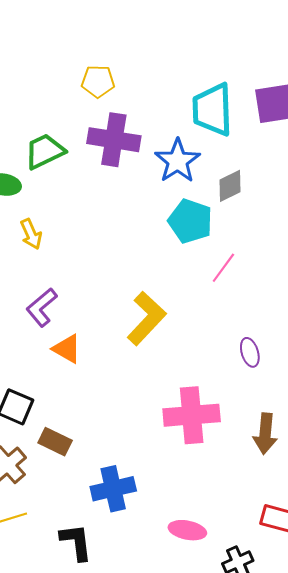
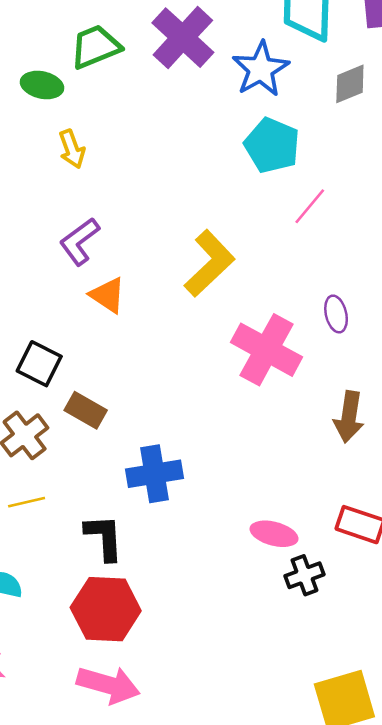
purple cross: (114, 140) -> (183, 38), turned 30
gray diamond: (230, 186) -> (350, 84), moved
pink cross: (192, 415) -> (267, 350), moved, turned 30
pink ellipse: (187, 530) -> (274, 534), moved

